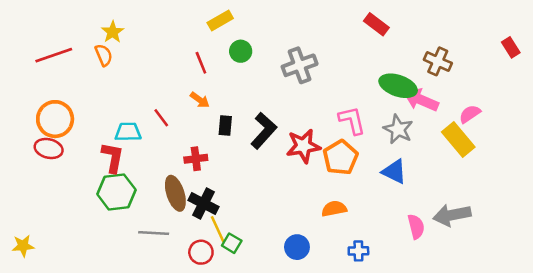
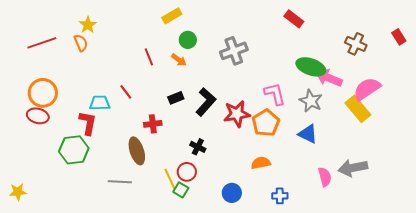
brown cross: (438, 61) -> (356, 44), moved
red line: (201, 63) -> (149, 57), moved
orange arrow: (200, 100) -> (179, 60), moved
pink semicircle: (470, 114) -> (367, 89), size x1.6
black rectangle: (225, 125) -> (176, 98), turned 63
green hexagon: (116, 192) -> (74, 150), moved
black cross: (204, 204) -> (198, 147), moved, size x0.7
red circle: (201, 252) -> (187, 172), moved

